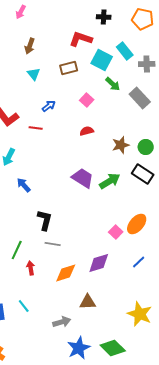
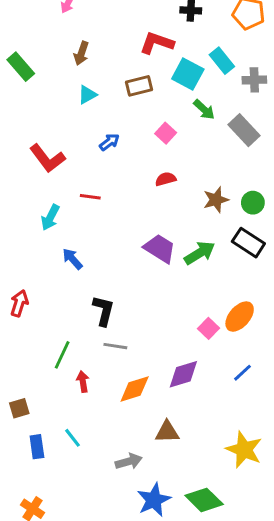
cyan triangle: (34, 74) -> (87, 95), turned 40
red line: (36, 128) -> (90, 197), moved

